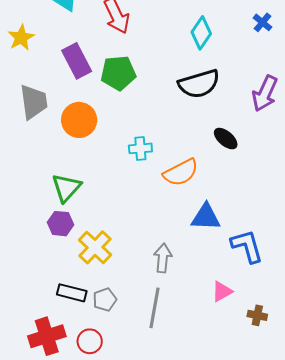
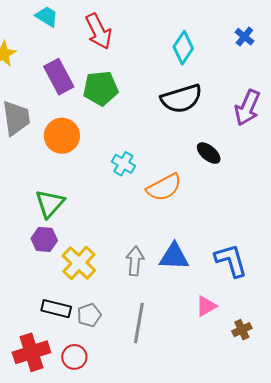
cyan cross: (140, 148) -> (123, 164), turned 35
blue triangle: (206, 217) -> (174, 257), moved
gray arrow: (163, 258) -> (135, 261), moved
brown cross: (257, 315) -> (242, 330), turned -36

